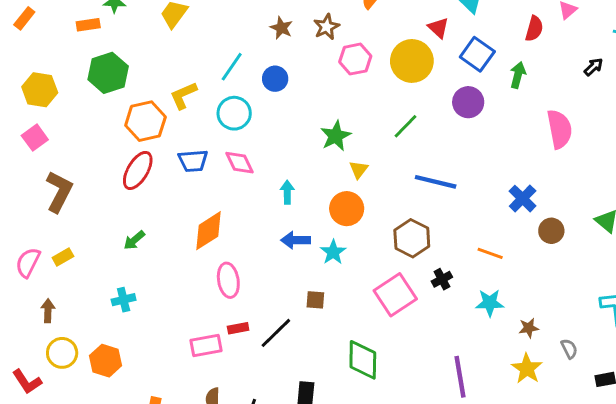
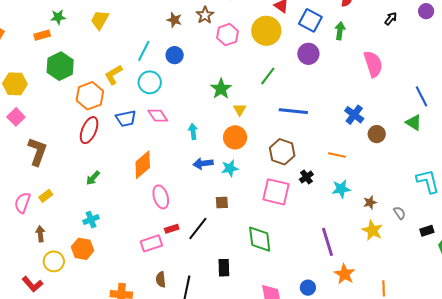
cyan star: (333, 252) -> (230, 168), turned 30
pink square: (395, 295) -> (276, 192), turned -36
orange hexagon: (106, 361) -> (82, 249), moved

